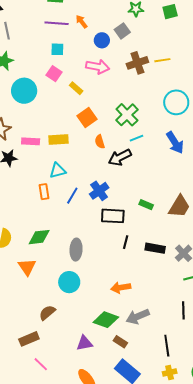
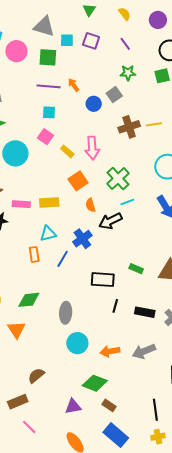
pink arrow: (98, 67) -> (92, 148), moved, turned 75
blue cross: (99, 191) -> (82, 239), moved
cyan circle: (69, 282) -> (77, 343), moved
gray arrow: (138, 317) -> (144, 351), moved

